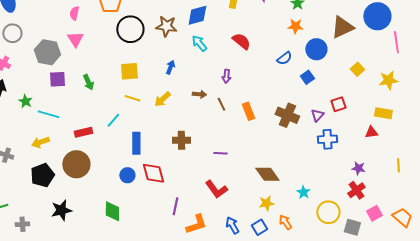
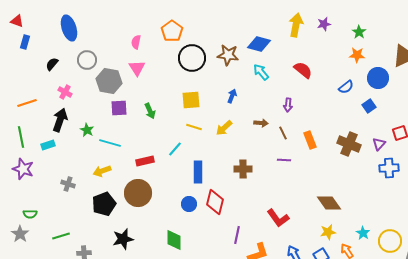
blue diamond: (197, 15) -> (259, 44), turned 30
gray circle: (12, 33) -> (87, 60), moved
purple line: (220, 153) -> (284, 160), moved
red diamond: (153, 173) -> (215, 202), turned 30
cyan star: (303, 192) -> (363, 233), moved

